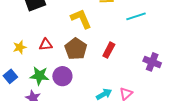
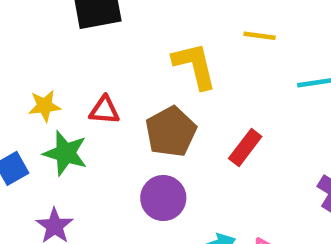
green star: (39, 76) -> (65, 153), moved
purple circle: (62, 76) -> (163, 198), moved

